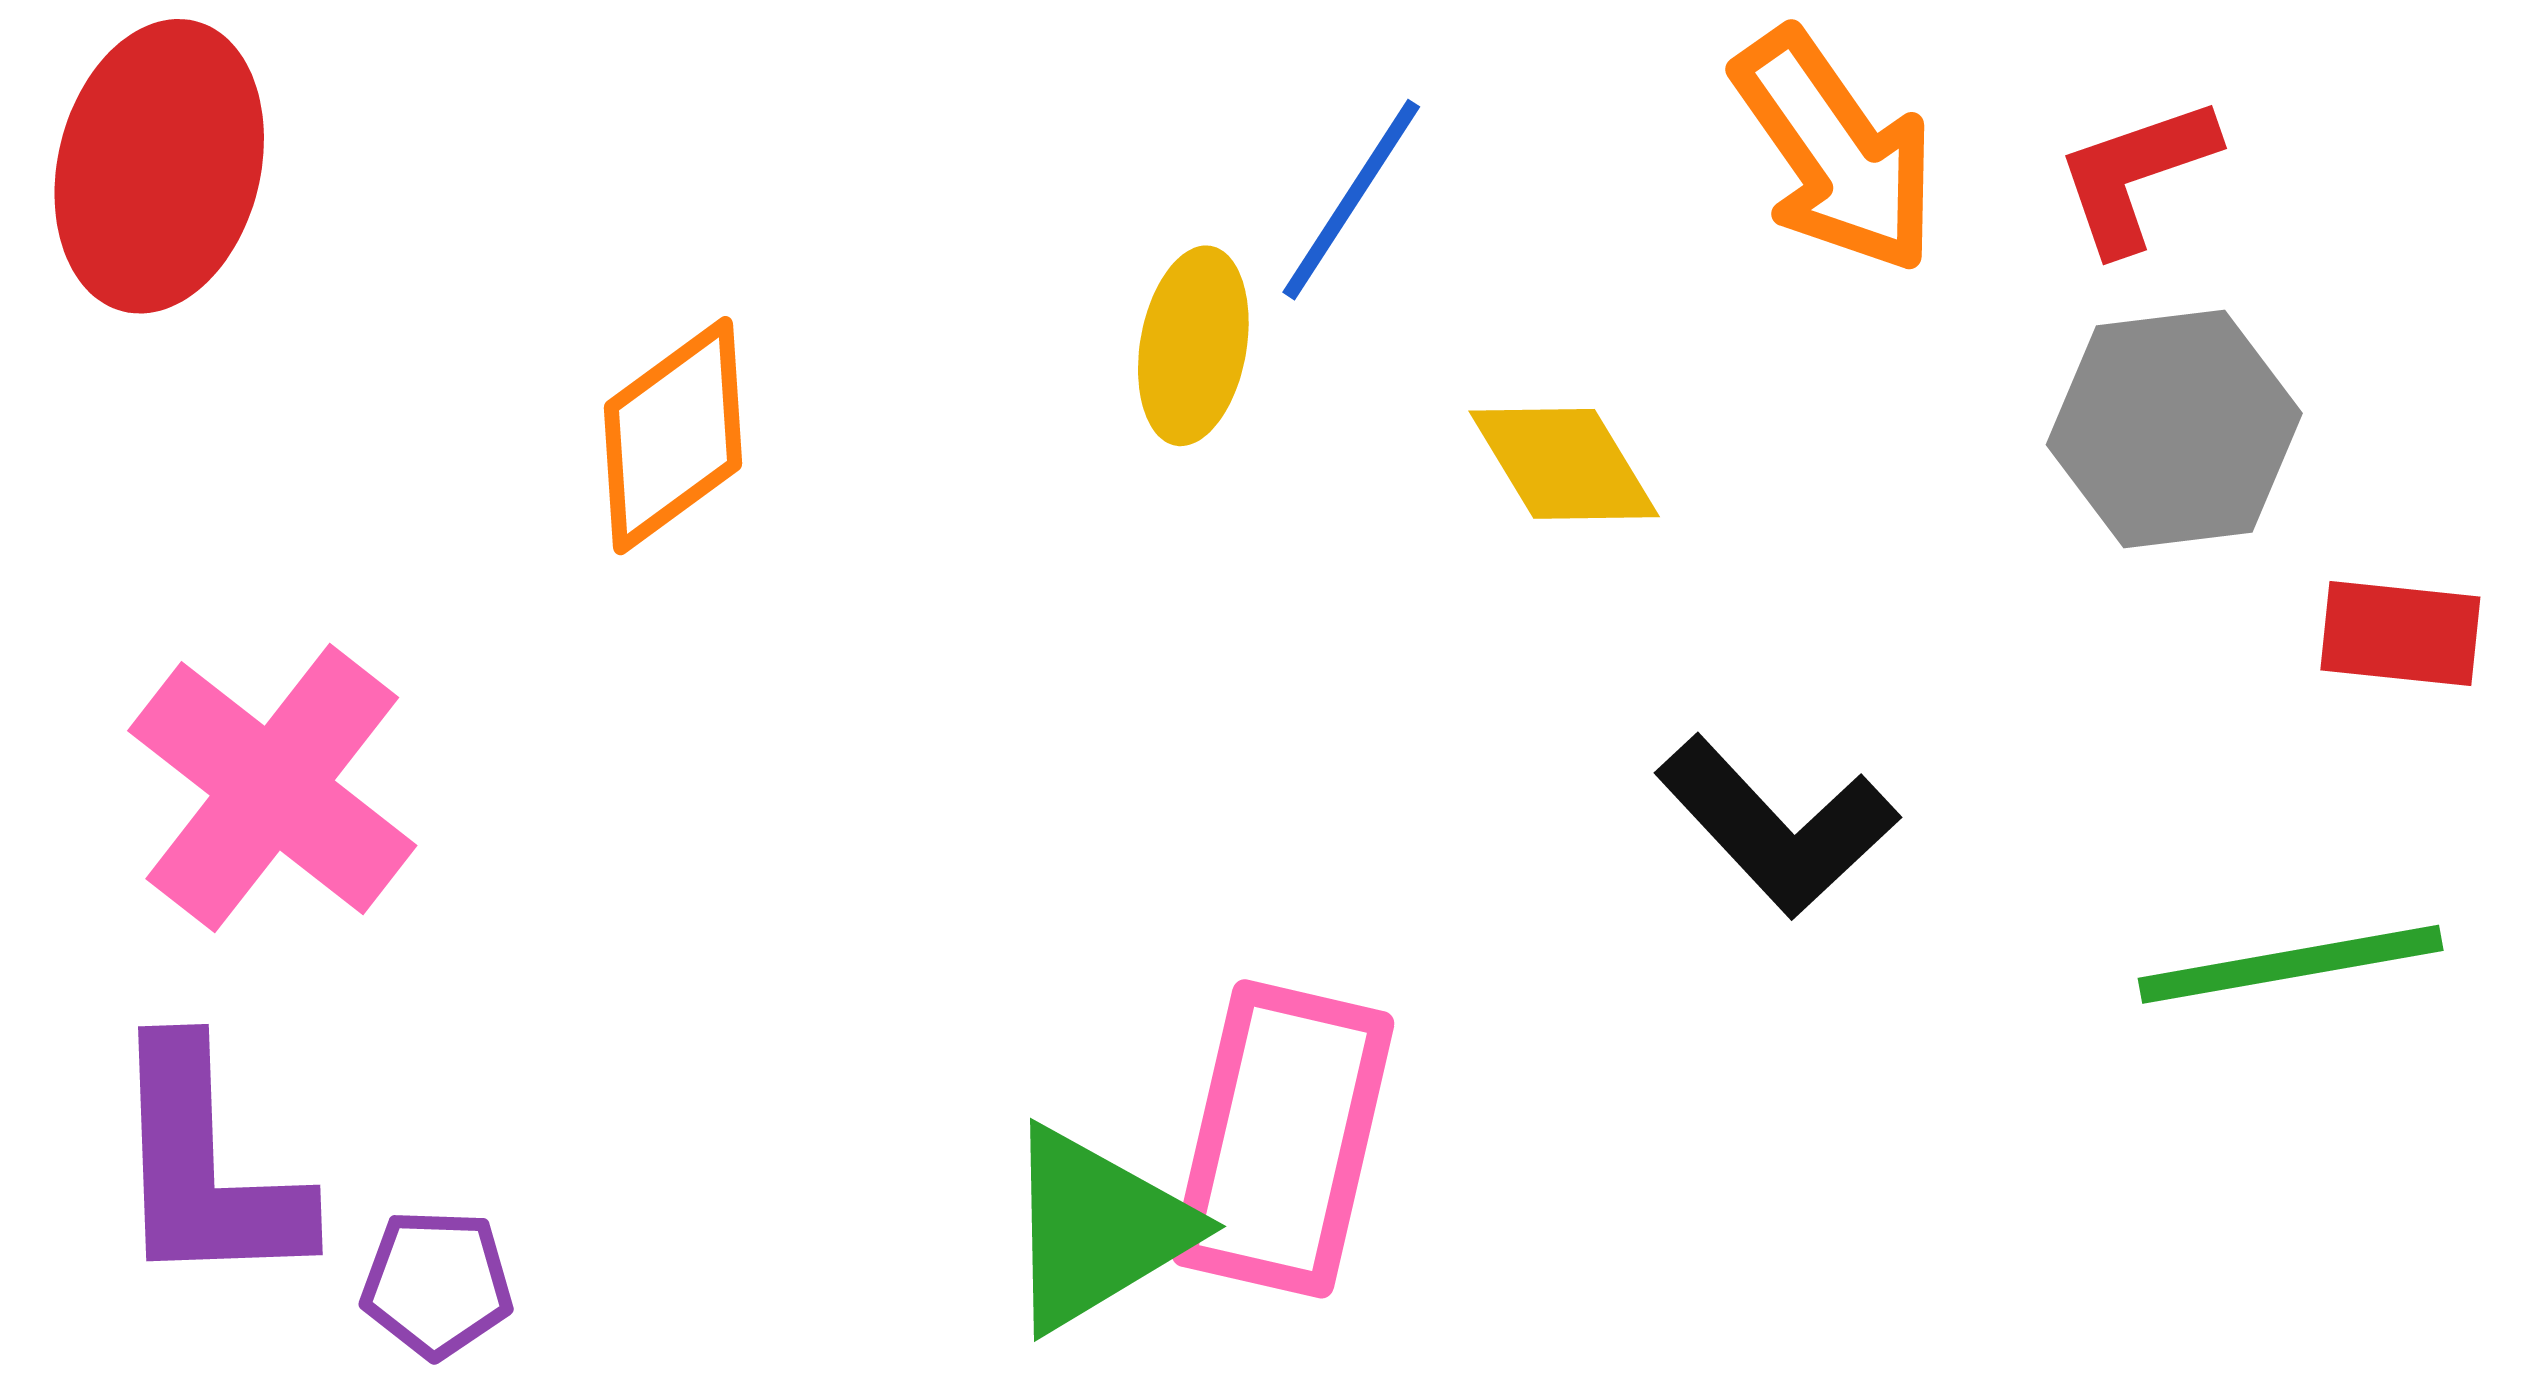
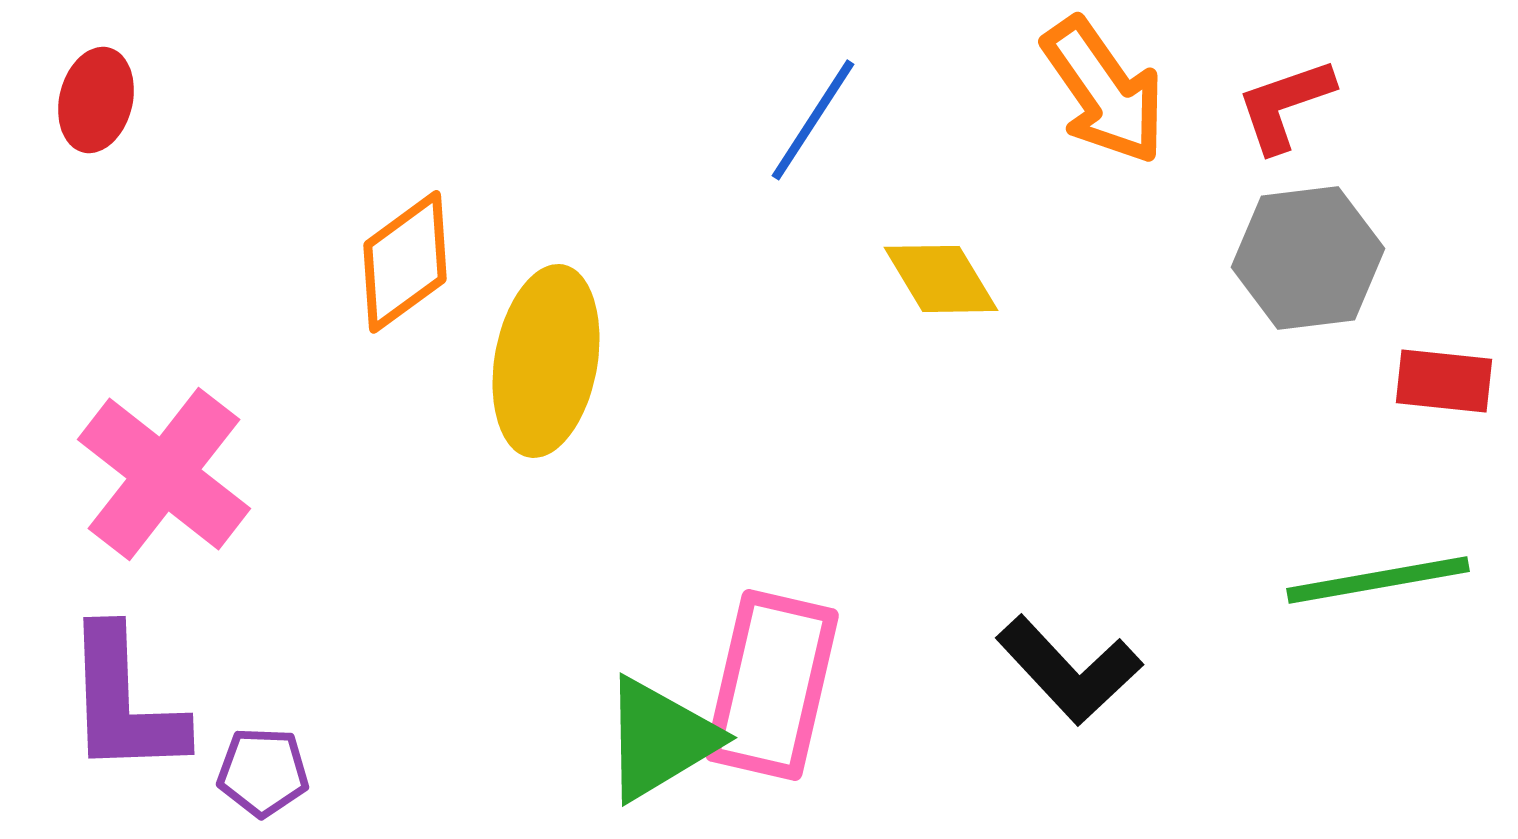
red ellipse: (159, 166) -> (96, 100), size x0.6
yellow ellipse: (1193, 346) -> (546, 361), moved, size x1.6
black L-shape: (1777, 826) -> (1069, 670), moved

